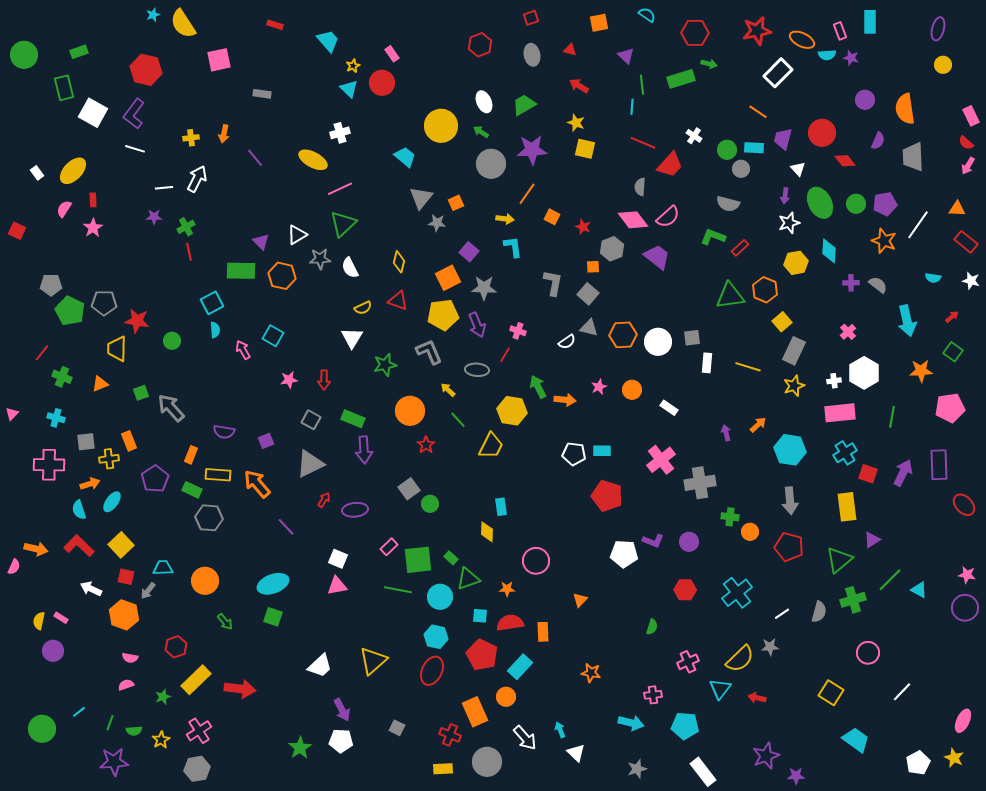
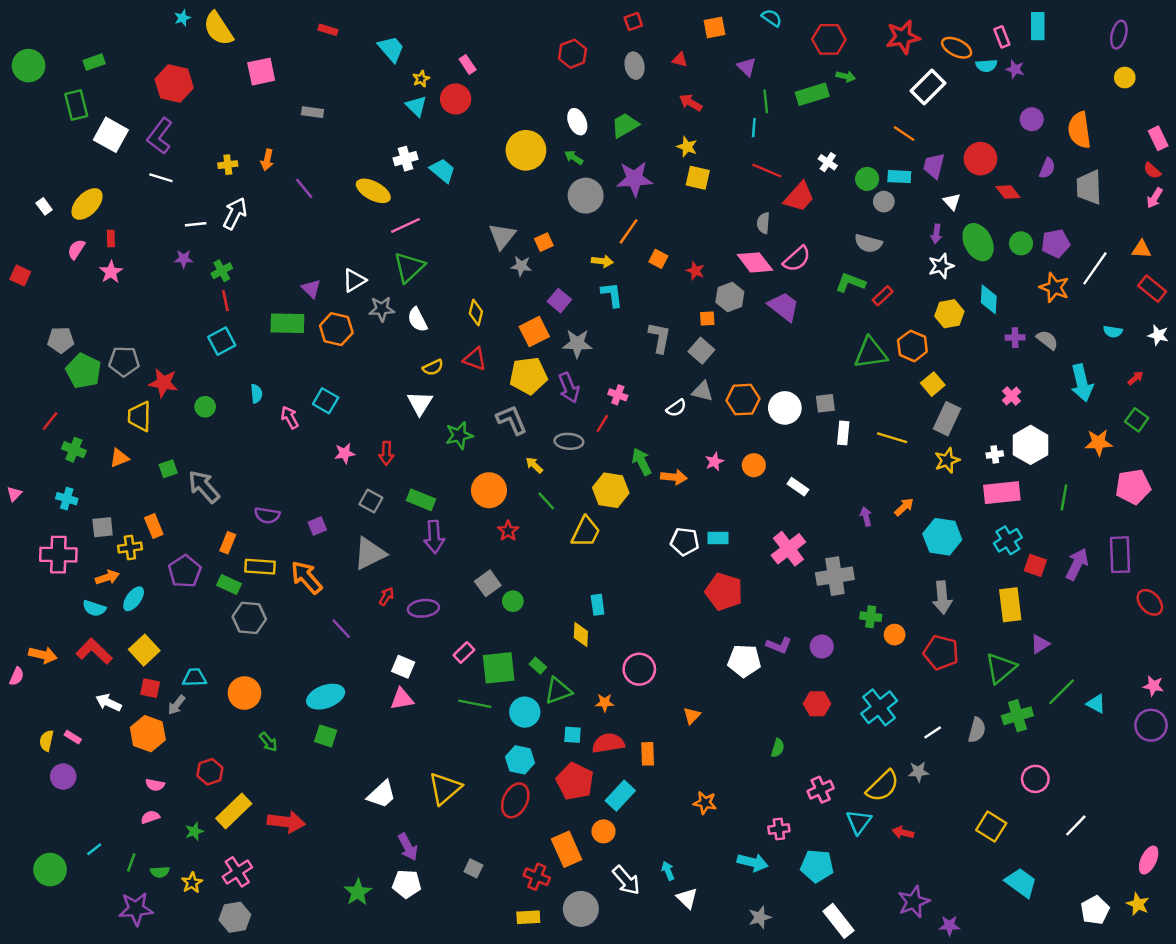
cyan trapezoid: (405, 157) -> (442, 171), moved
cyan square: (212, 303) -> (222, 341), moved
cyan semicircle: (79, 510) -> (94, 608), turned -54

